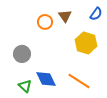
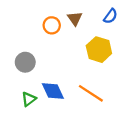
green triangle: (25, 86) -> (29, 99), turned 40

